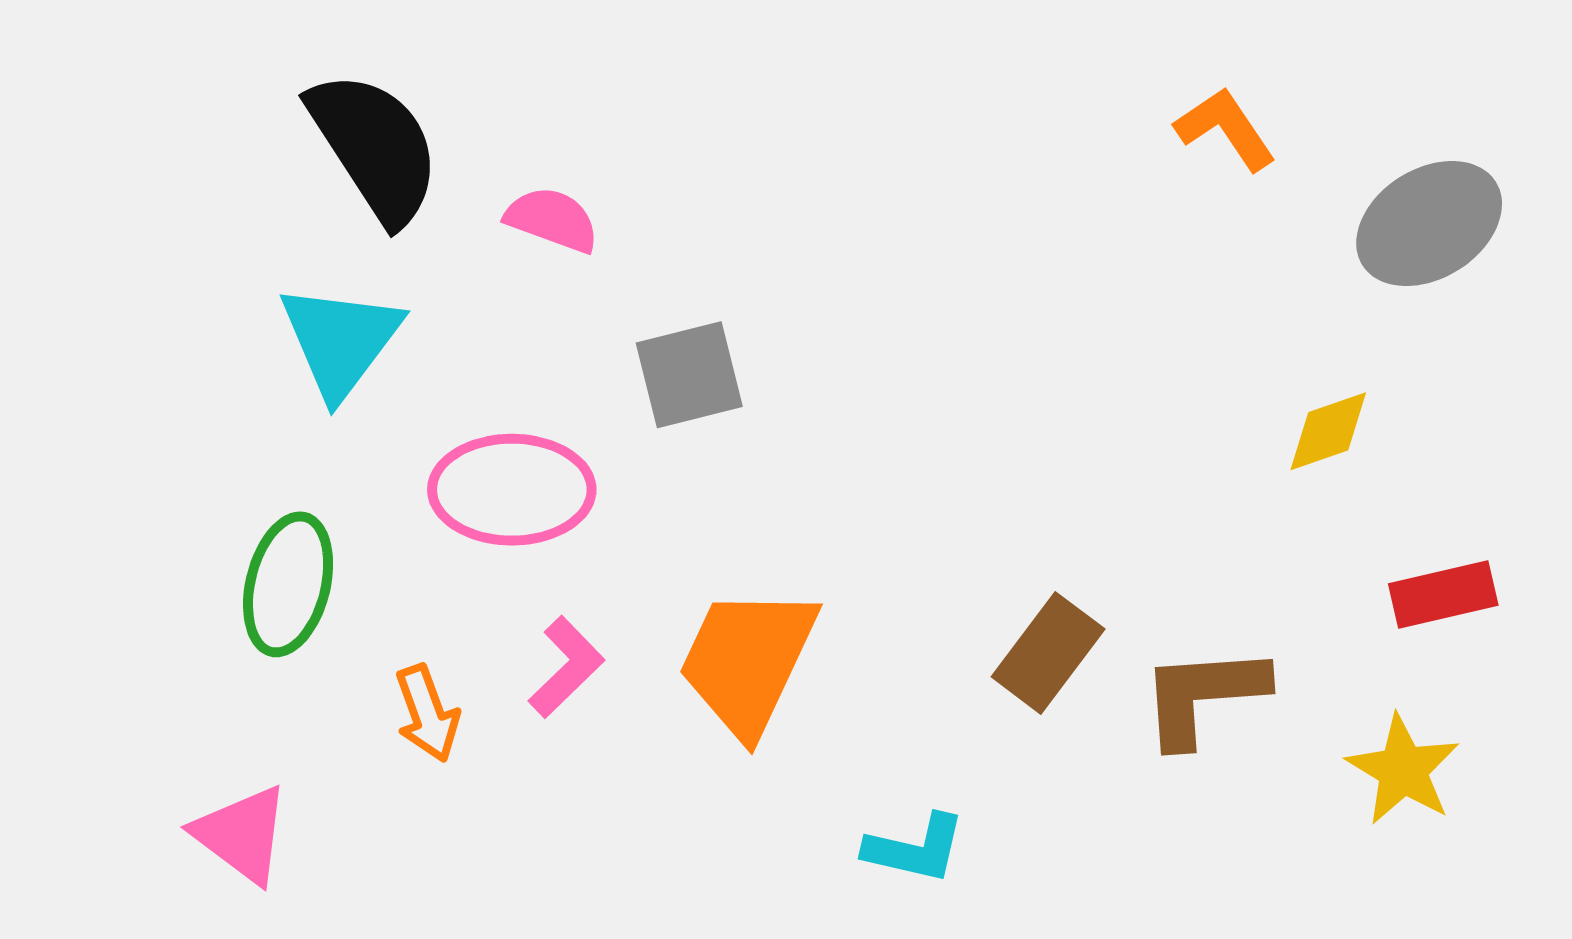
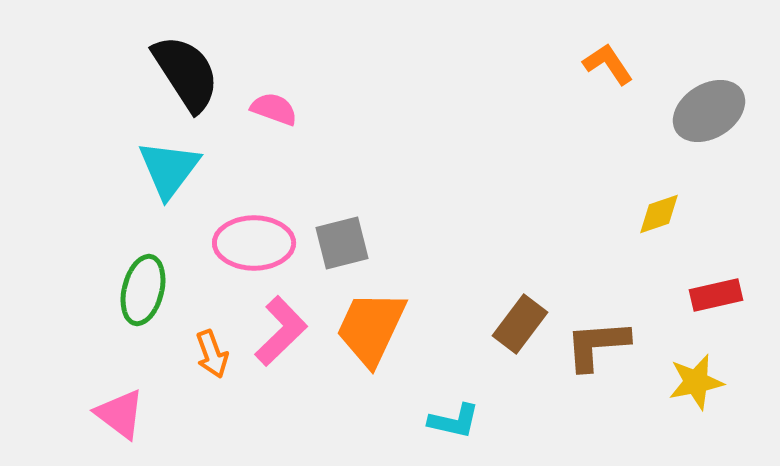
gray square: (689, 375) -> (342, 243), moved
pink L-shape: (566, 667) -> (281, 331), size x1.4
yellow star: (1403, 770) -> (696, 382), turned 30

